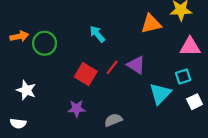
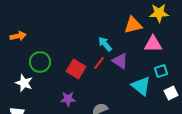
cyan arrow: (97, 34) -> (105, 44), moved
green circle: (45, 43) -> (40, 62), moved
pink triangle: (190, 47) -> (153, 44), moved
cyan triangle: (160, 94) -> (141, 86), turned -35

